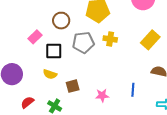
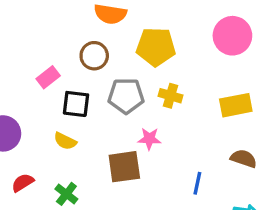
yellow rectangle: (150, 40) -> (236, 105), turned 30
brown square: (73, 86) -> (124, 167), moved, size x1.5
pink star: (102, 95) -> (149, 139), moved

